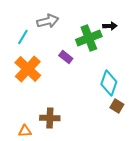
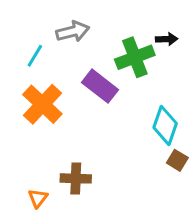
purple rectangle: (66, 57) -> (100, 86), size x1.6
orange triangle: (25, 131) -> (38, 198), turned -48

